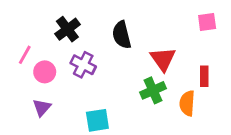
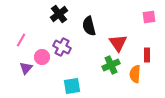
black cross: (67, 29) -> (59, 14), moved
pink circle: (45, 72) -> (42, 57), moved
purple triangle: (42, 108) -> (26, 68), moved

